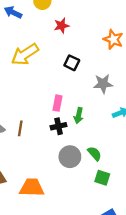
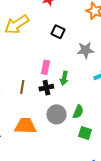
brown line: (20, 128) -> (22, 87), moved
green semicircle: (94, 154) -> (78, 112), turned 64
orange trapezoid: (32, 188) -> (25, 126), moved

